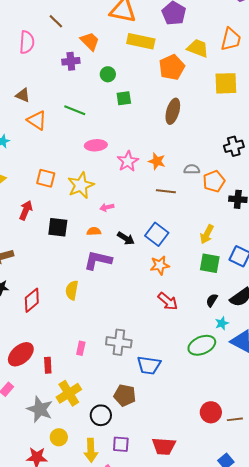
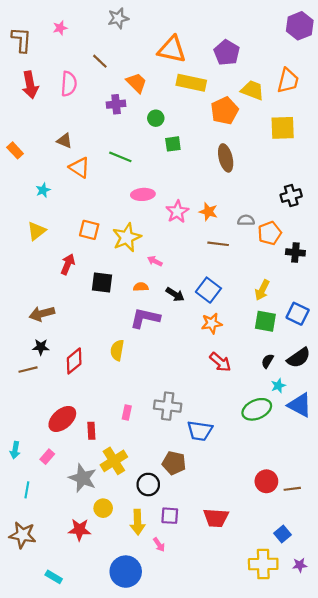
brown ellipse: (173, 111) -> (226, 158), turned -30
pink arrow: (107, 207) -> (155, 261), turned 40

